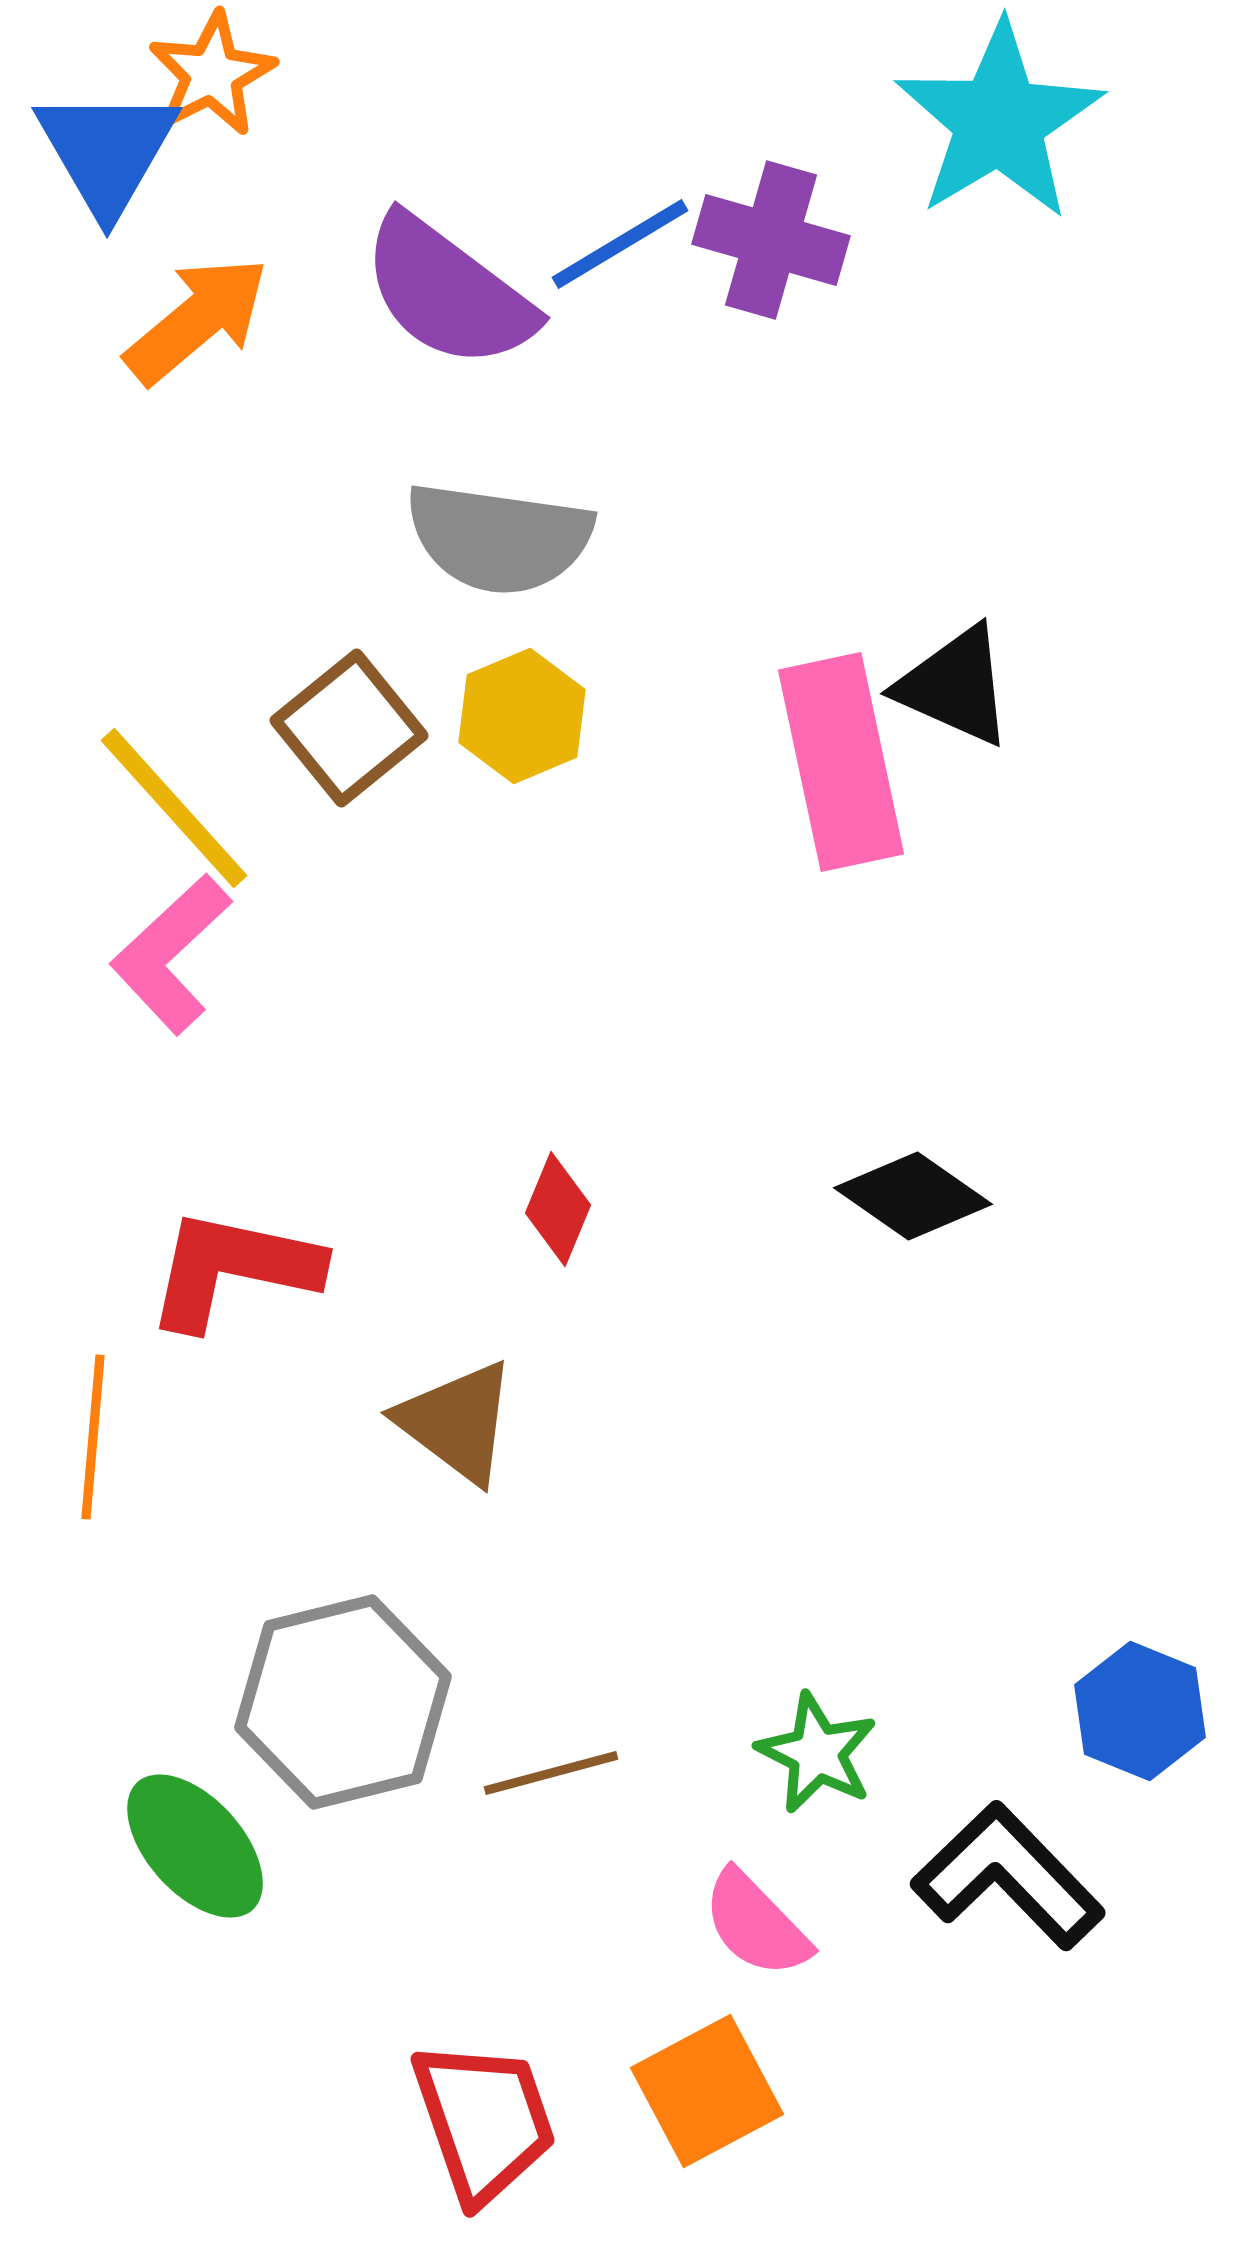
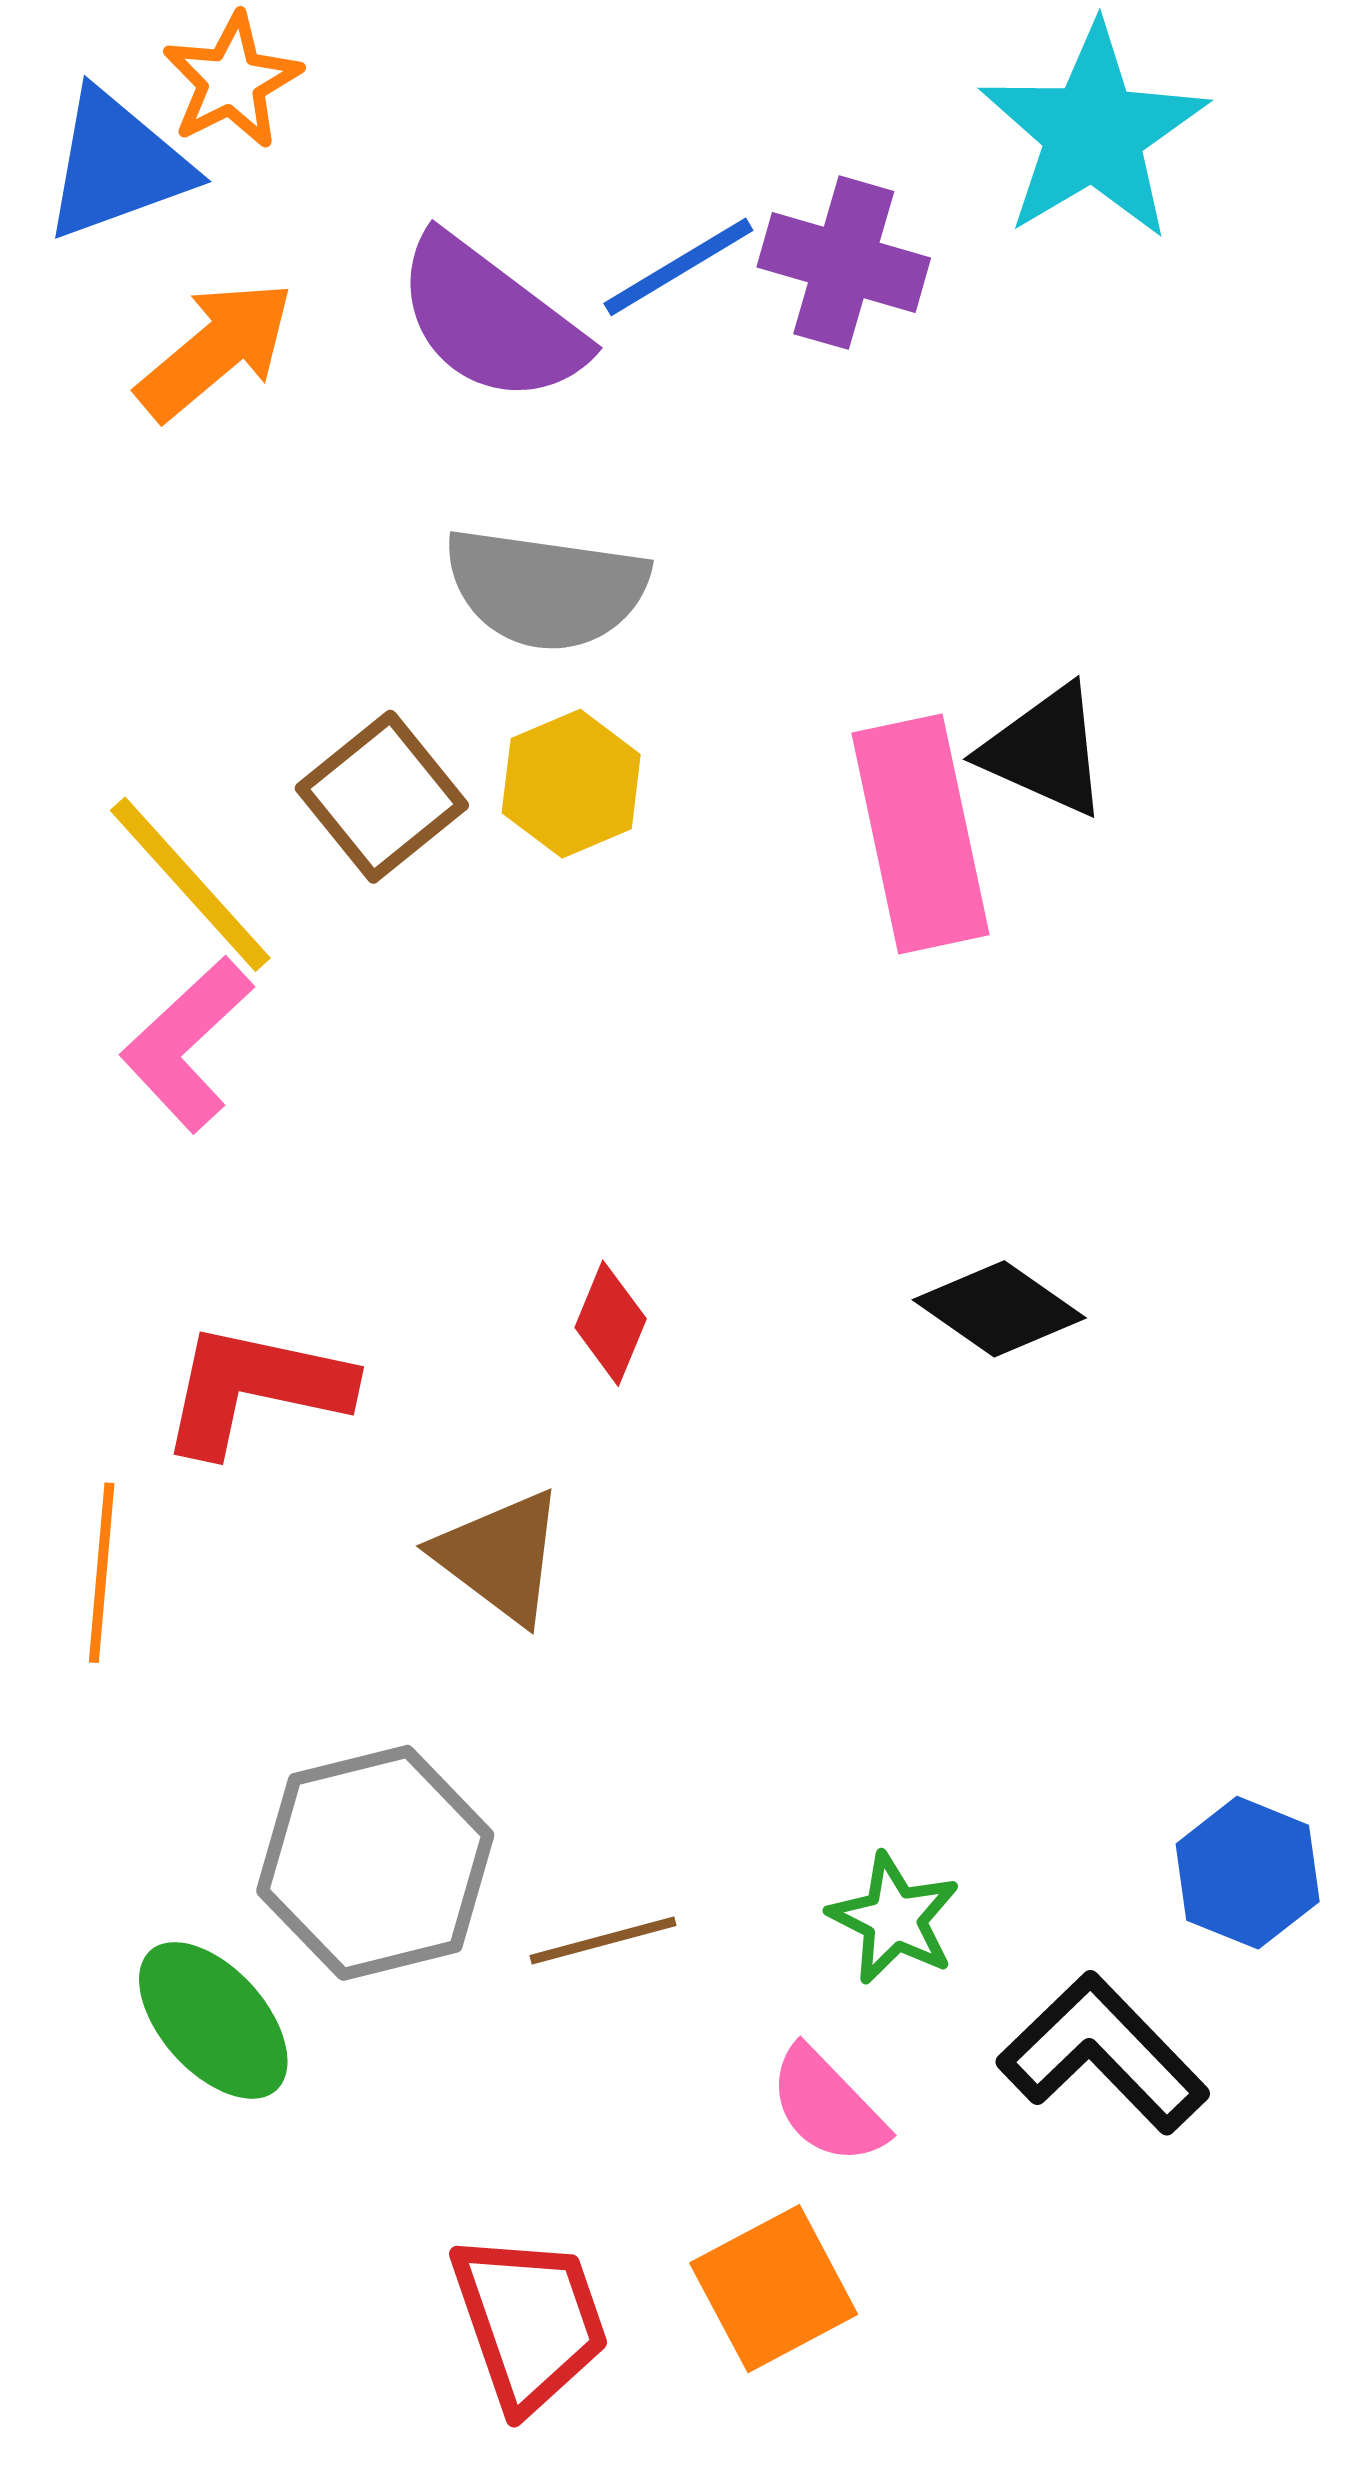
blue triangle: (107, 151) -> (117, 165), turned 40

